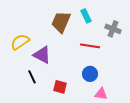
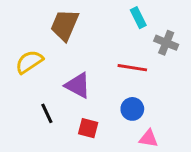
cyan rectangle: (86, 16) -> (138, 18), moved
brown trapezoid: (61, 22) -> (65, 25), moved
purple triangle: (42, 55) -> (78, 85), moved

